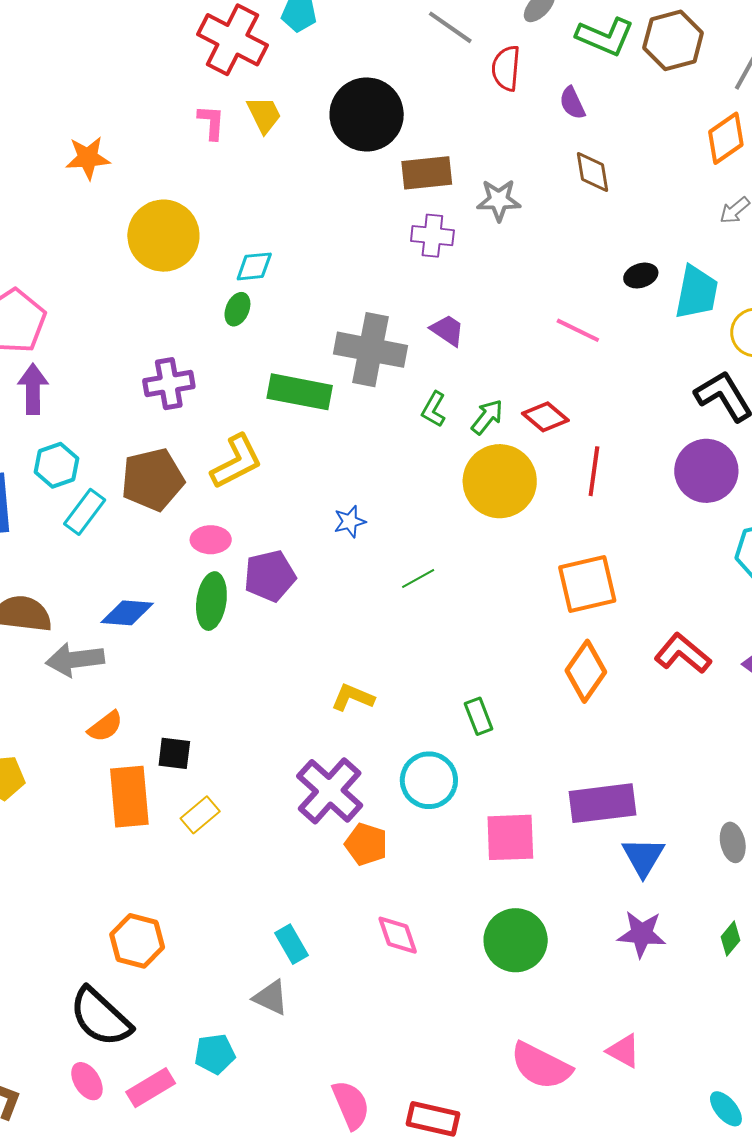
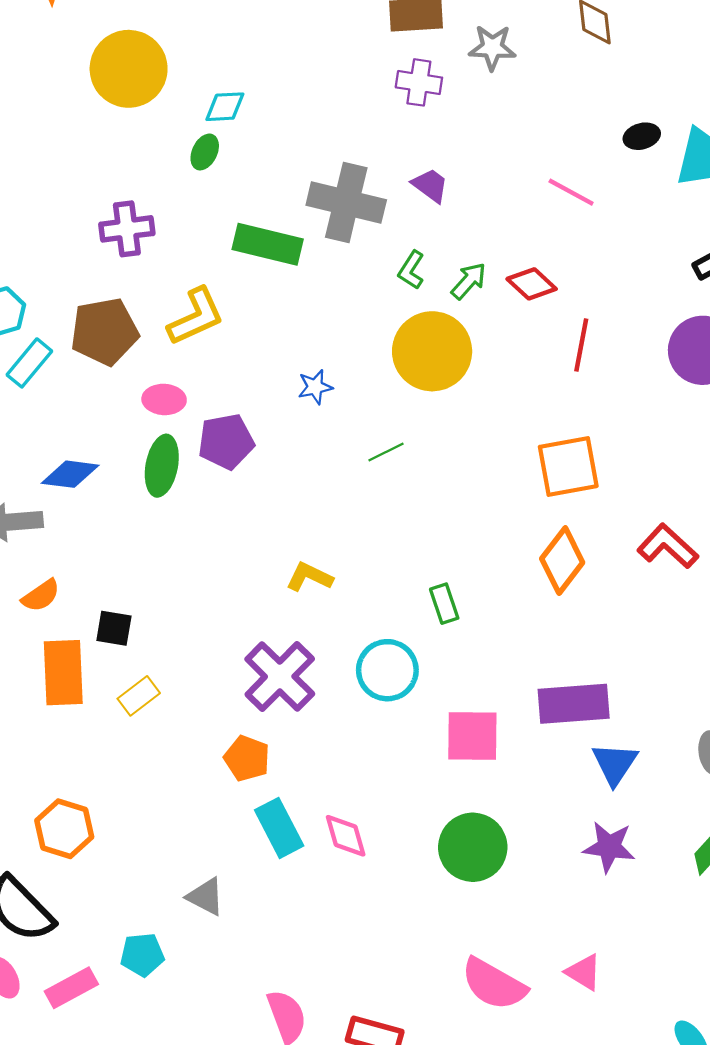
yellow circle: (500, 481) -> (432, 351), moved
orange pentagon: (366, 844) -> (247, 758), moved
cyan rectangle: (291, 944) -> (279, 828), moved, size x1.4

